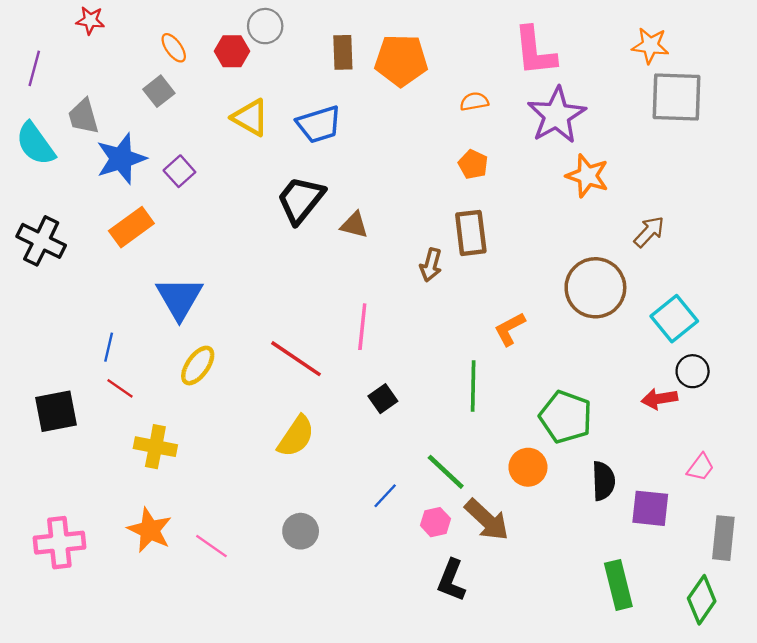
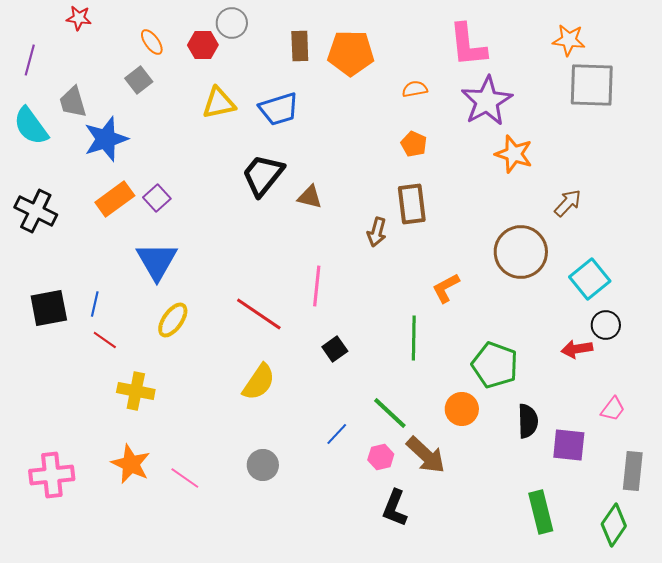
yellow triangle: (250, 118) -> (219, 103), turned -42
purple square: (179, 171) -> (157, 198), moved
black square: (56, 411) -> (49, 308), moved

